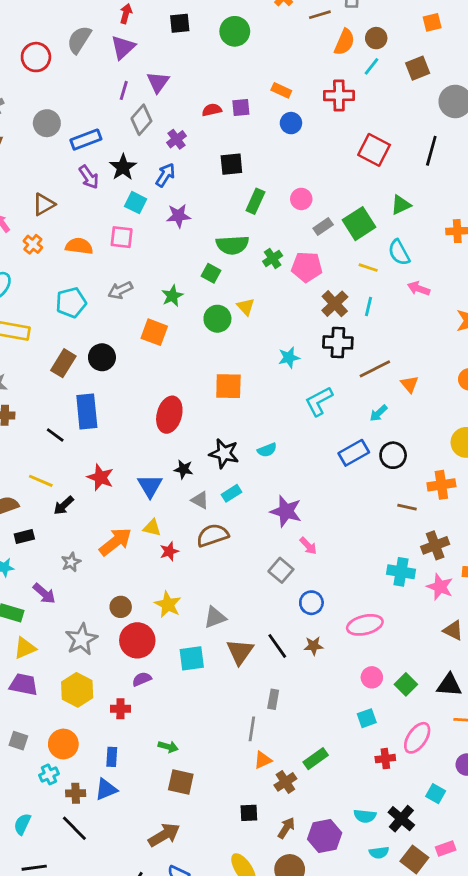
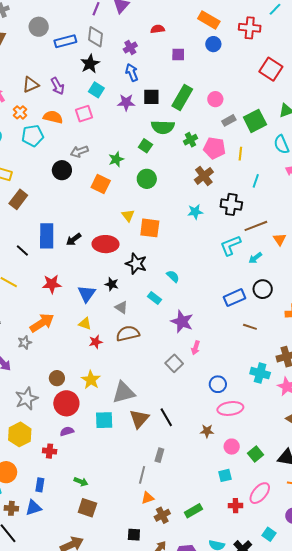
orange rectangle: (281, 90) -> (209, 20), size x1.5
purple square: (241, 108) -> (178, 54), moved
gray diamond: (141, 120) -> (95, 37), moved, turned -40
black square: (231, 164) -> (151, 97), moved
blue arrow: (165, 175) -> (132, 73), moved, turned -60
purple arrow: (89, 177) -> (58, 86), moved
green rectangle: (255, 201) -> (182, 98), size x1.4
pink square: (122, 237) -> (84, 114), turned -30
yellow line: (368, 268) -> (240, 154), moved, turned 72
cyan pentagon: (71, 303) -> (33, 136), moved
brown cross: (335, 304) -> (204, 176), moved
yellow triangle: (246, 307) -> (128, 215), moved
black circle: (102, 357) -> (62, 170), moved
brown rectangle: (63, 363) -> (18, 199), moved
cyan L-shape: (319, 401) -> (231, 245), moved
red ellipse: (169, 415) -> (106, 244), turned 70
cyan semicircle: (267, 450) -> (173, 276), turned -120
black star: (224, 453) -> (136, 264), moved
blue rectangle: (354, 453) -> (235, 298), moved
red star: (100, 477) -> (52, 284), turned -30
cyan rectangle: (231, 493) -> (154, 298), moved, turned 64
black arrow: (64, 505) -> (74, 239), moved
brown line: (407, 507) -> (250, 327), moved
orange arrow: (115, 542) -> (42, 323), moved
pink arrow: (308, 546) -> (196, 348), turned 56
blue circle: (311, 603) -> (218, 384), moved
gray triangle: (215, 617) -> (124, 392), size x1.4
brown star: (313, 646) -> (207, 431), moved
green rectangle: (316, 759) -> (193, 511), moved

